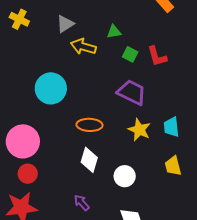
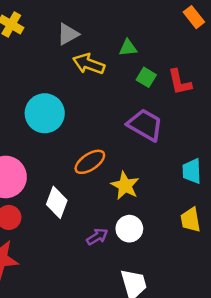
orange ellipse: (89, 125) -> (90, 162), turned -40
yellow star: (139, 130) -> (125, 186), moved
white diamond: (89, 160) -> (57, 202), moved
purple arrow: (82, 203) -> (97, 237), moved, turned 96

